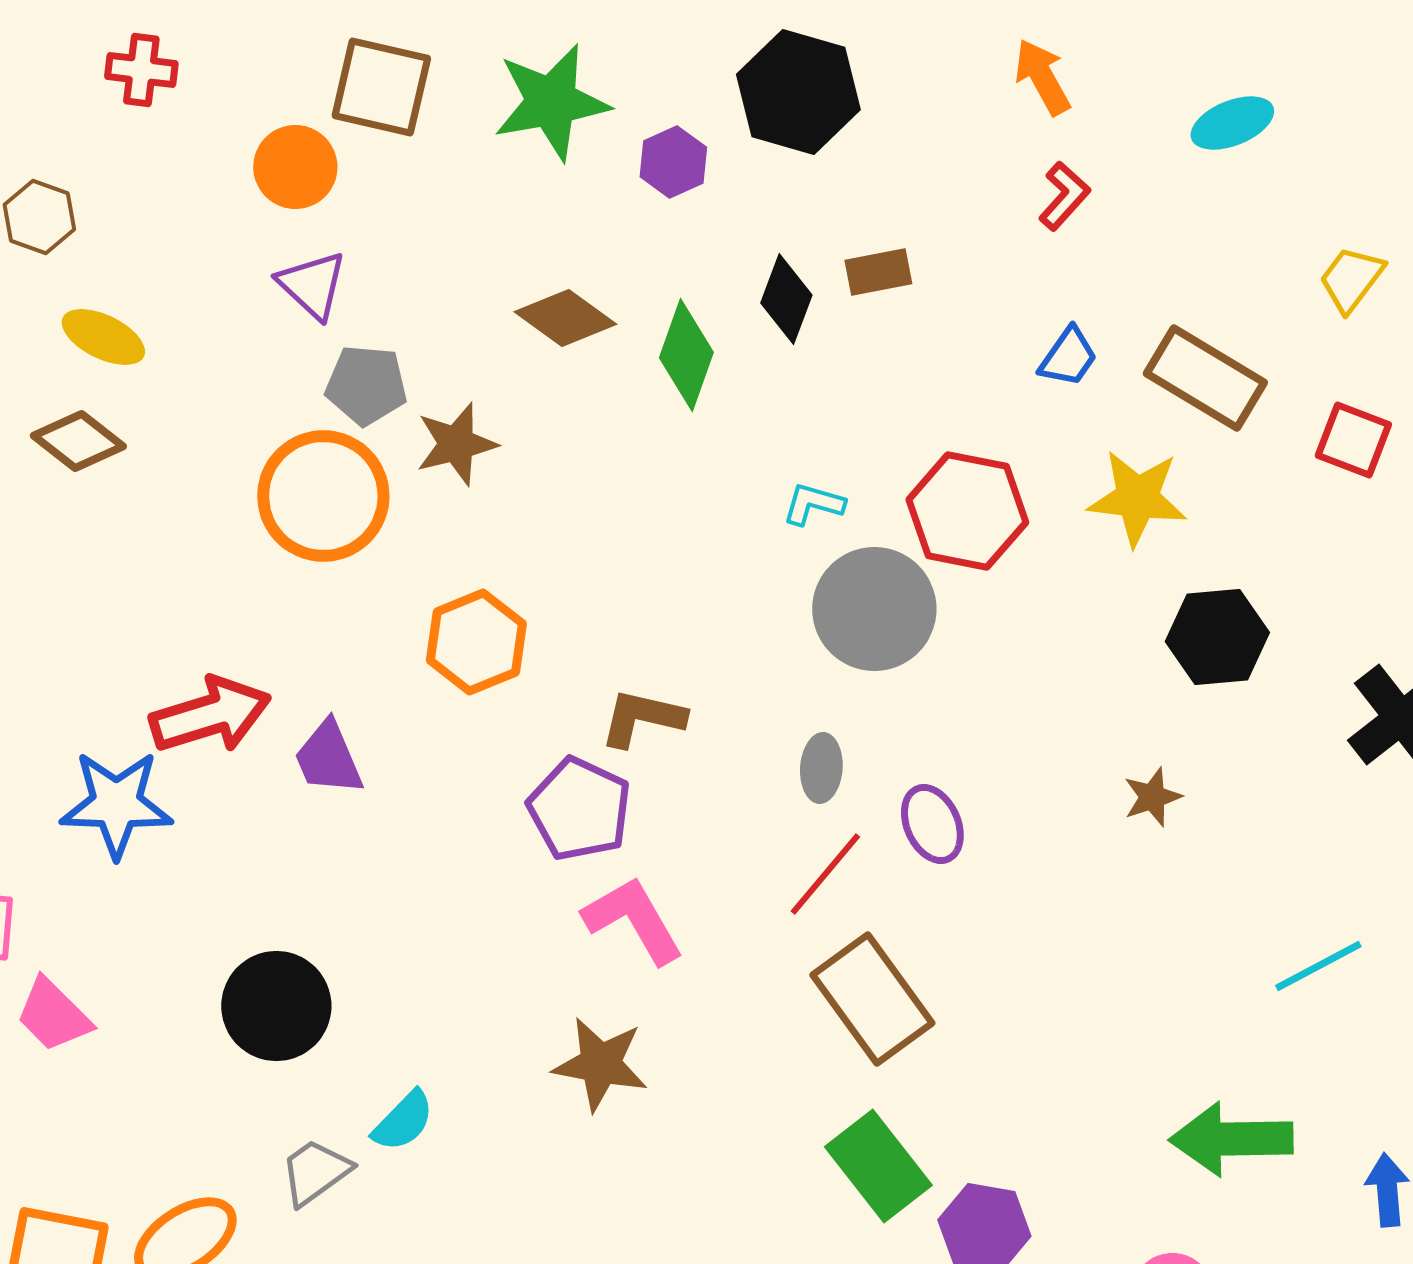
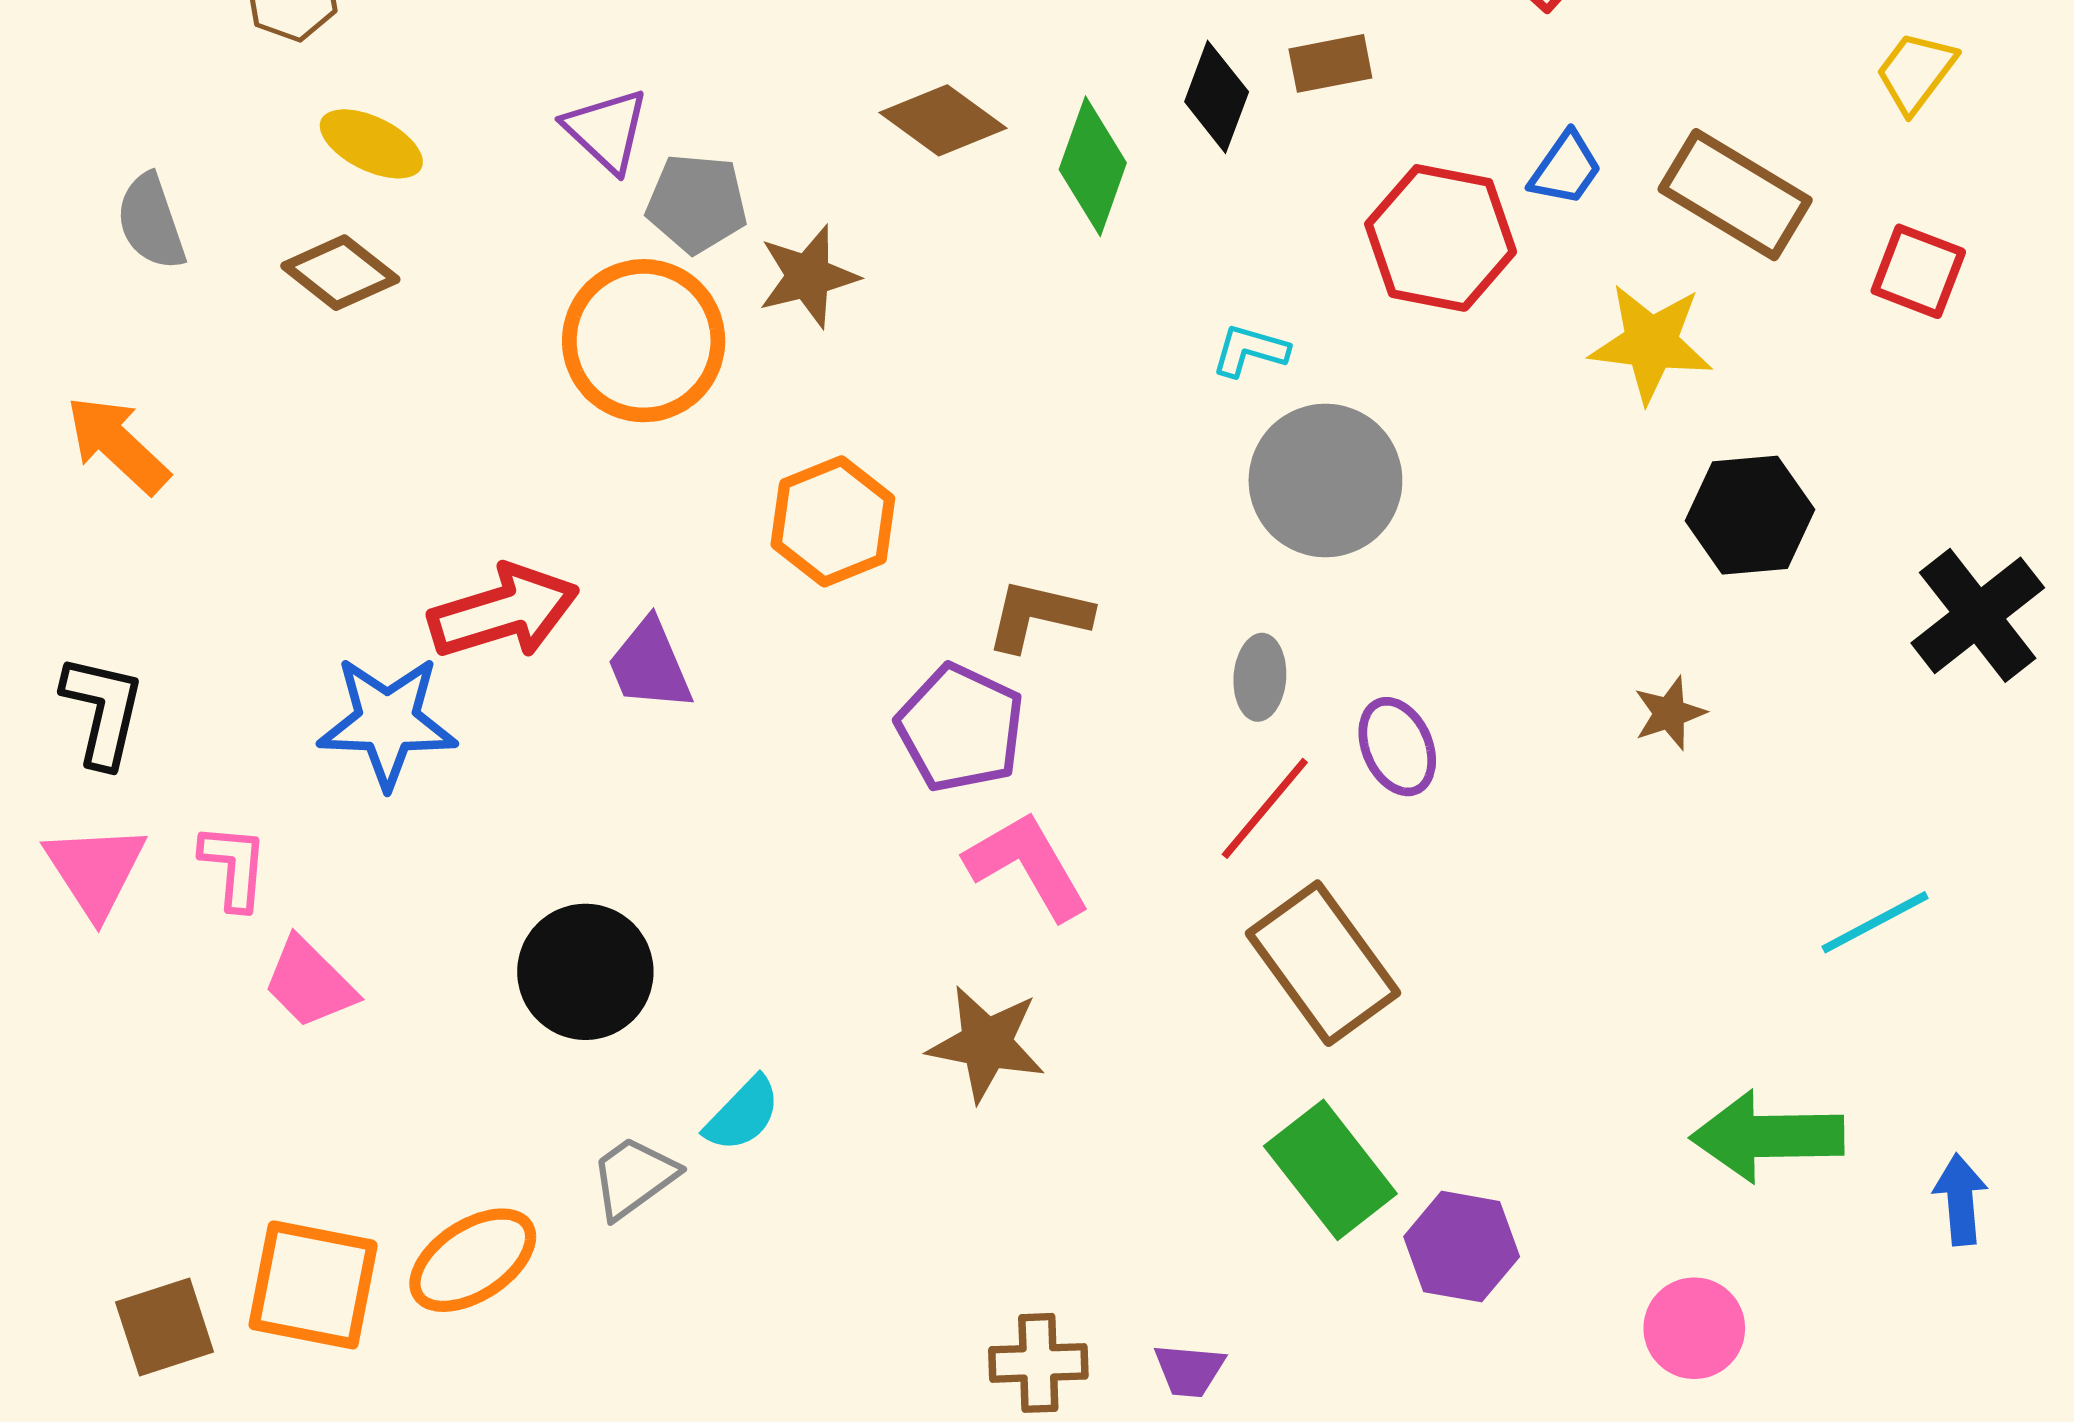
purple triangle: (312, 285) -> (606, 130), moved
red hexagon: (967, 511) -> (1441, 238), moved

